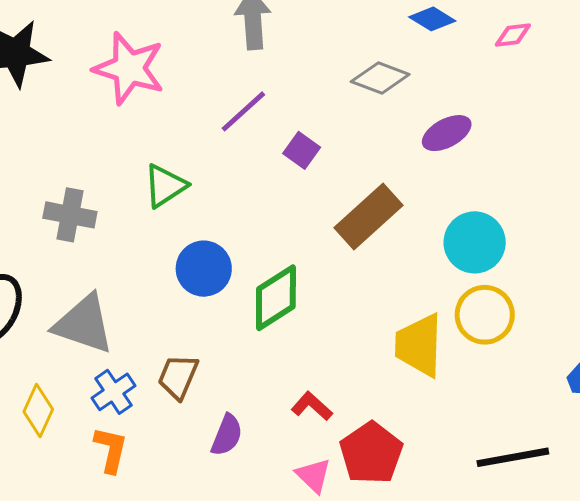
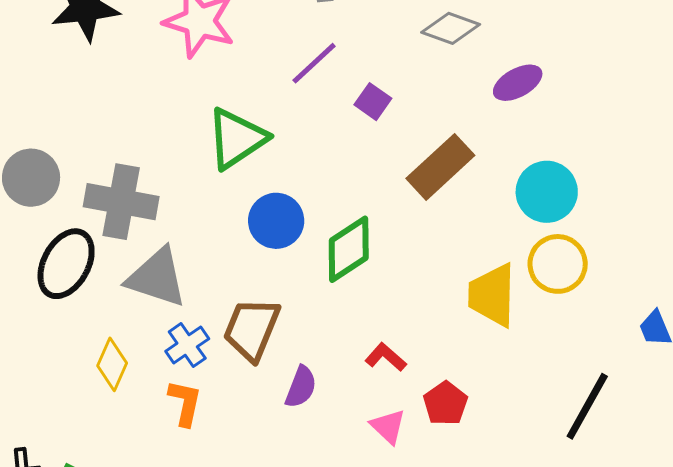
green triangle: (165, 186) -> (237, 138), size x1.4
gray cross: (70, 215) -> (121, 202), moved, size x1.4
brown trapezoid: (178, 377) -> (252, 329), size x1.4
red pentagon: (371, 453) -> (445, 403), size x0.7
black line: (513, 457) -> (587, 406), turned -50

